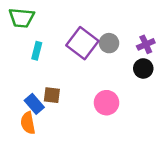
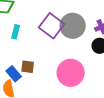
gray circle: (109, 43) -> (73, 26), size x1.6
pink circle: (106, 103) -> (71, 73), size x1.4

